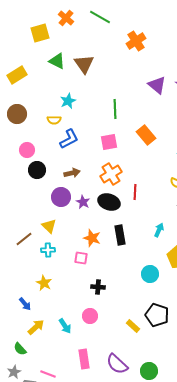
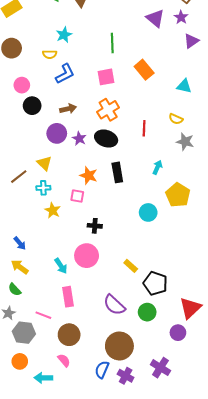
red line: (135, 192) -> (144, 128), moved
yellow star: (44, 283) -> (53, 210), moved
black pentagon: (157, 315) -> (155, 283), moved
pink circle: (90, 316) -> (87, 256), size x1.5
yellow arrow: (36, 327) -> (20, 267), moved, turned -102
pink rectangle: (84, 359) -> (68, 297), moved

